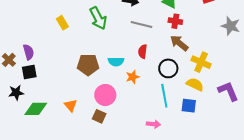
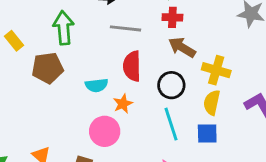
green arrow: (98, 18) -> (64, 28), turned -150
red semicircle: (143, 51) -> (132, 66), size x1.5
brown pentagon: (88, 65) -> (48, 68), moved
yellow semicircle: (195, 84) -> (212, 103), turned -96
pink circle: (105, 95) -> (105, 131), moved

